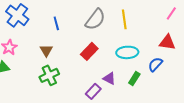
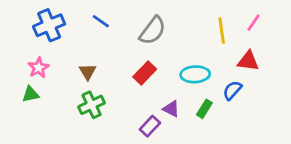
blue cross: (17, 15) -> (49, 25), turned 30
yellow line: (124, 19) -> (222, 31), moved
blue line: (56, 23) -> (101, 21), moved, turned -40

